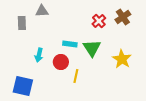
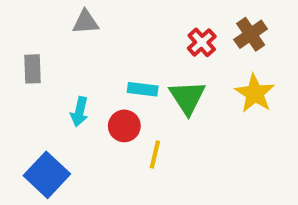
gray rectangle: (22, 23) -> (33, 69), moved
yellow star: (122, 59) -> (255, 93), moved
blue square: (23, 86) -> (47, 175), turned 30

